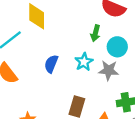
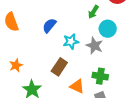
cyan star: (84, 62) -> (71, 41), moved

